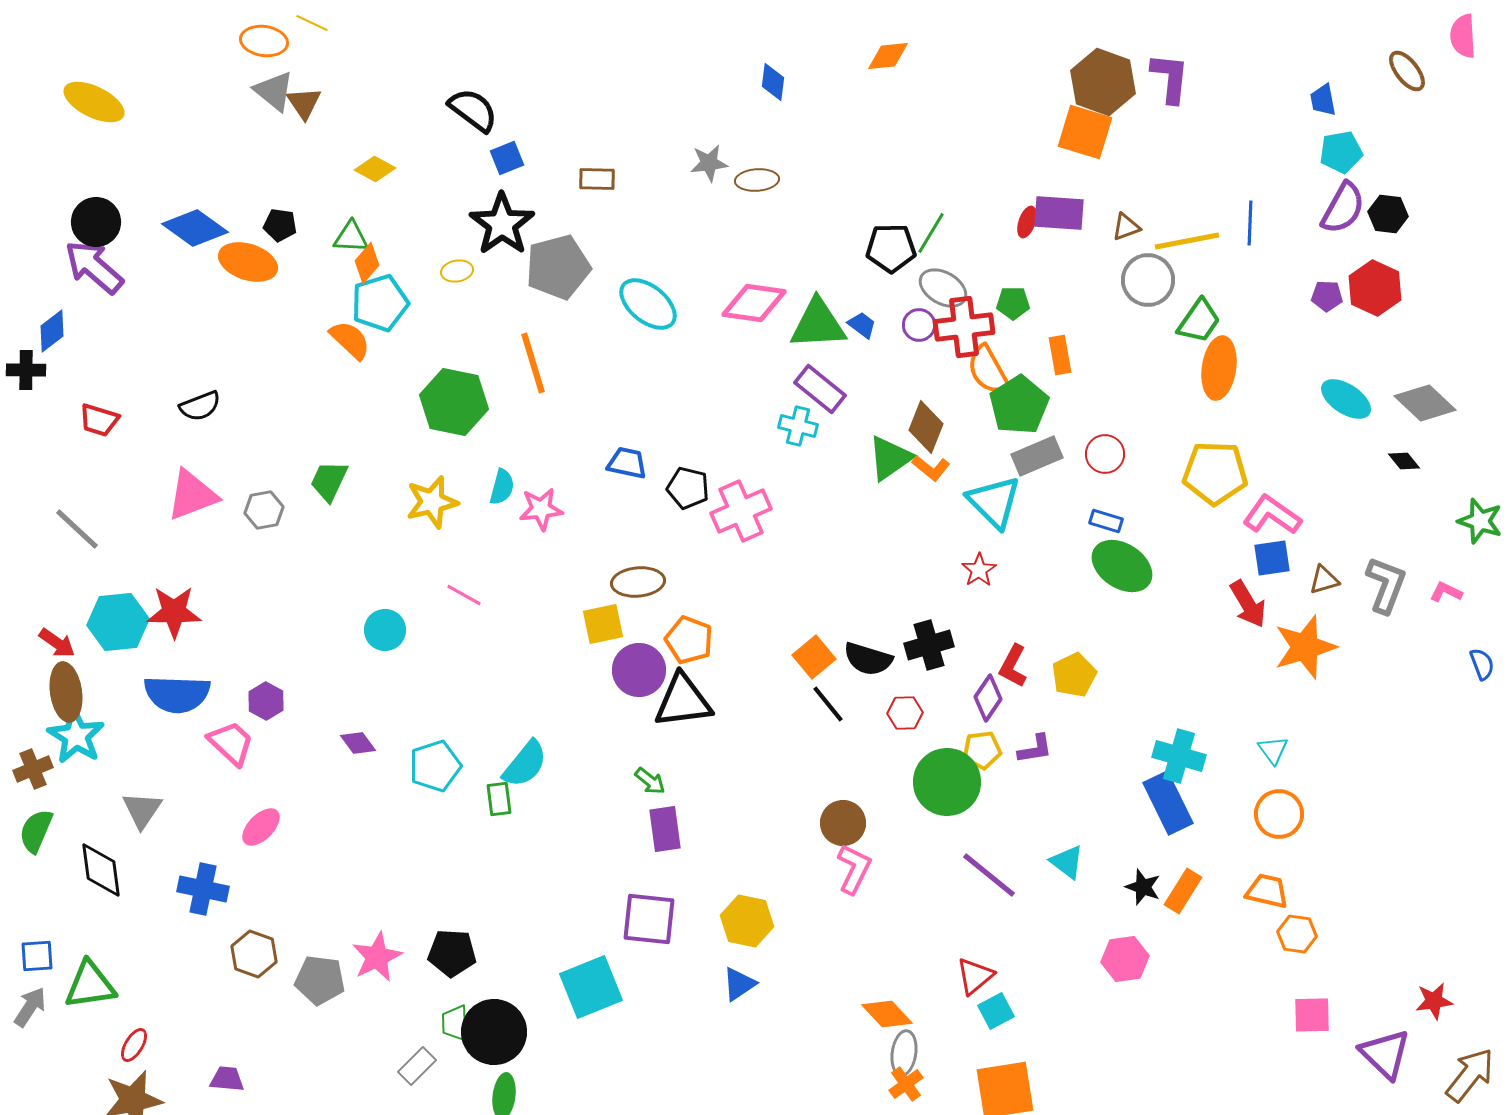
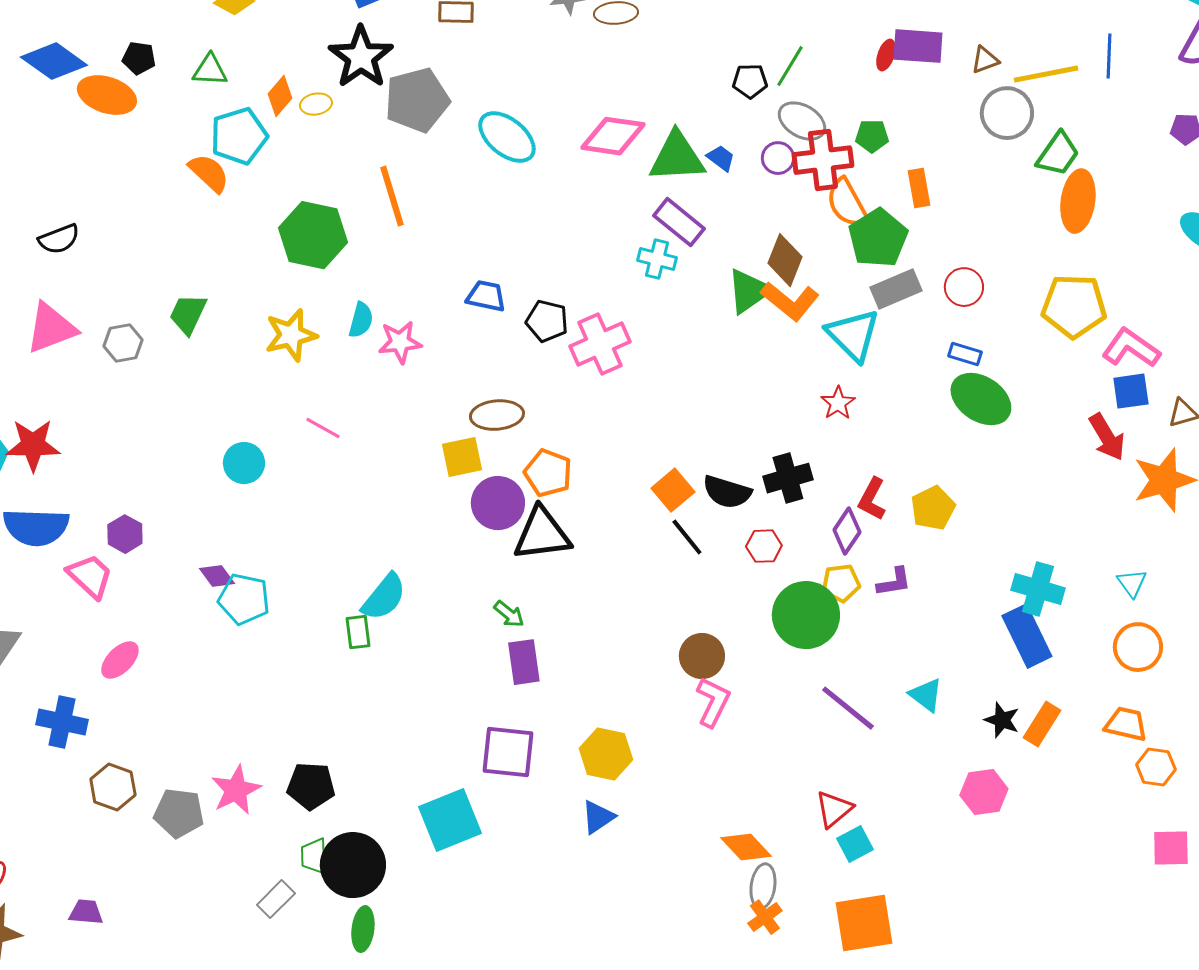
black pentagon: (891, 248) -> (750, 81), size x0.7
orange diamond: (367, 263) -> (280, 96), moved
orange L-shape: (931, 468) -> (790, 301), size x1.5
cyan pentagon: (435, 766) -> (244, 599), moved, turned 30

